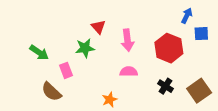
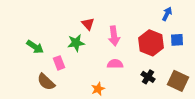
blue square: (201, 34) -> (177, 40), moved
brown square: (199, 91) -> (178, 81), turned -30

